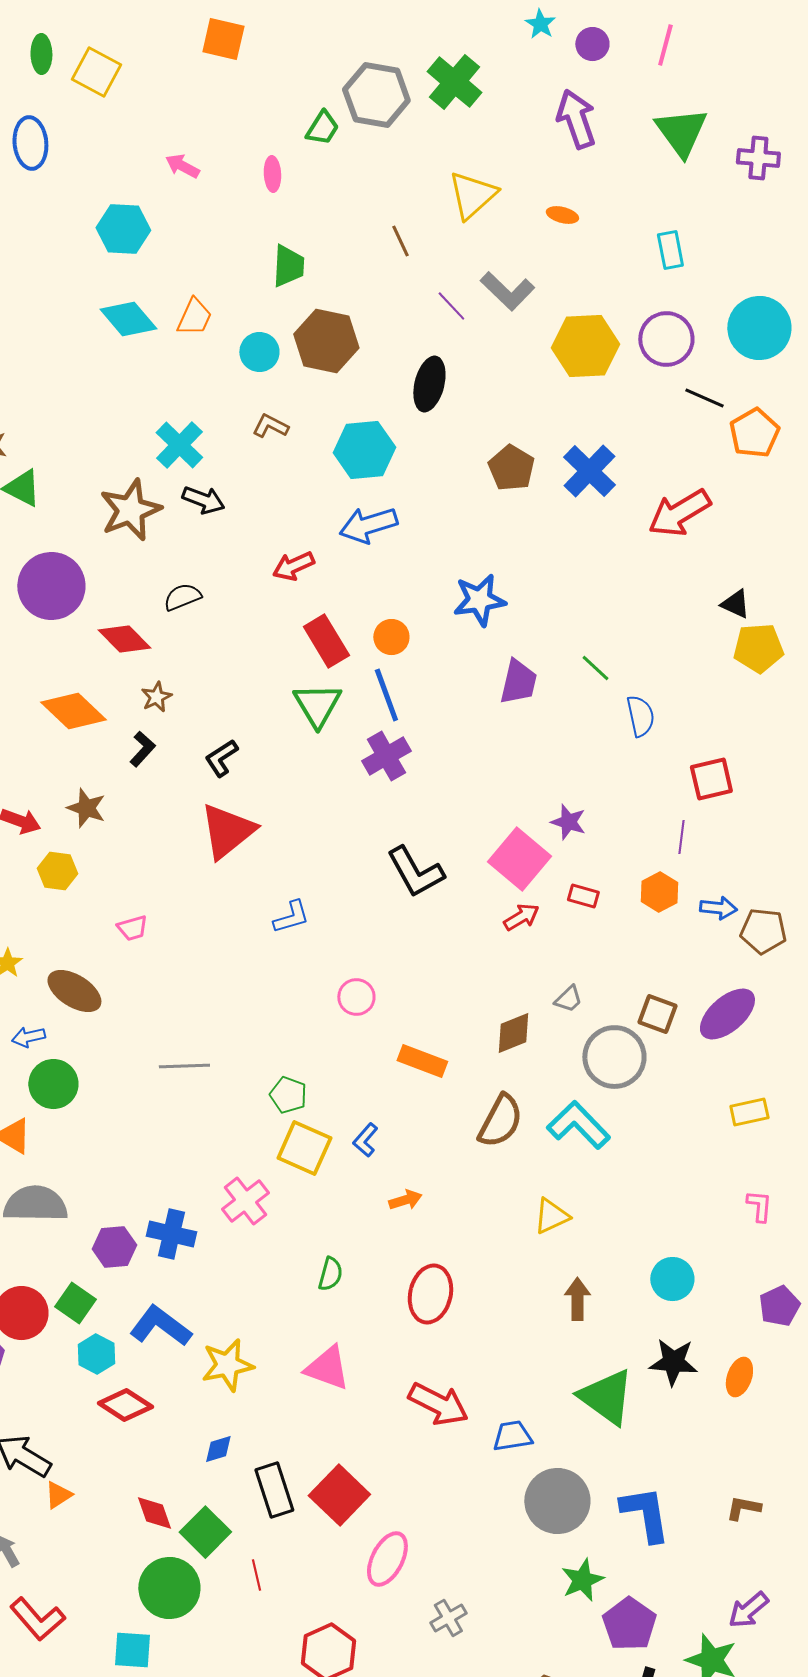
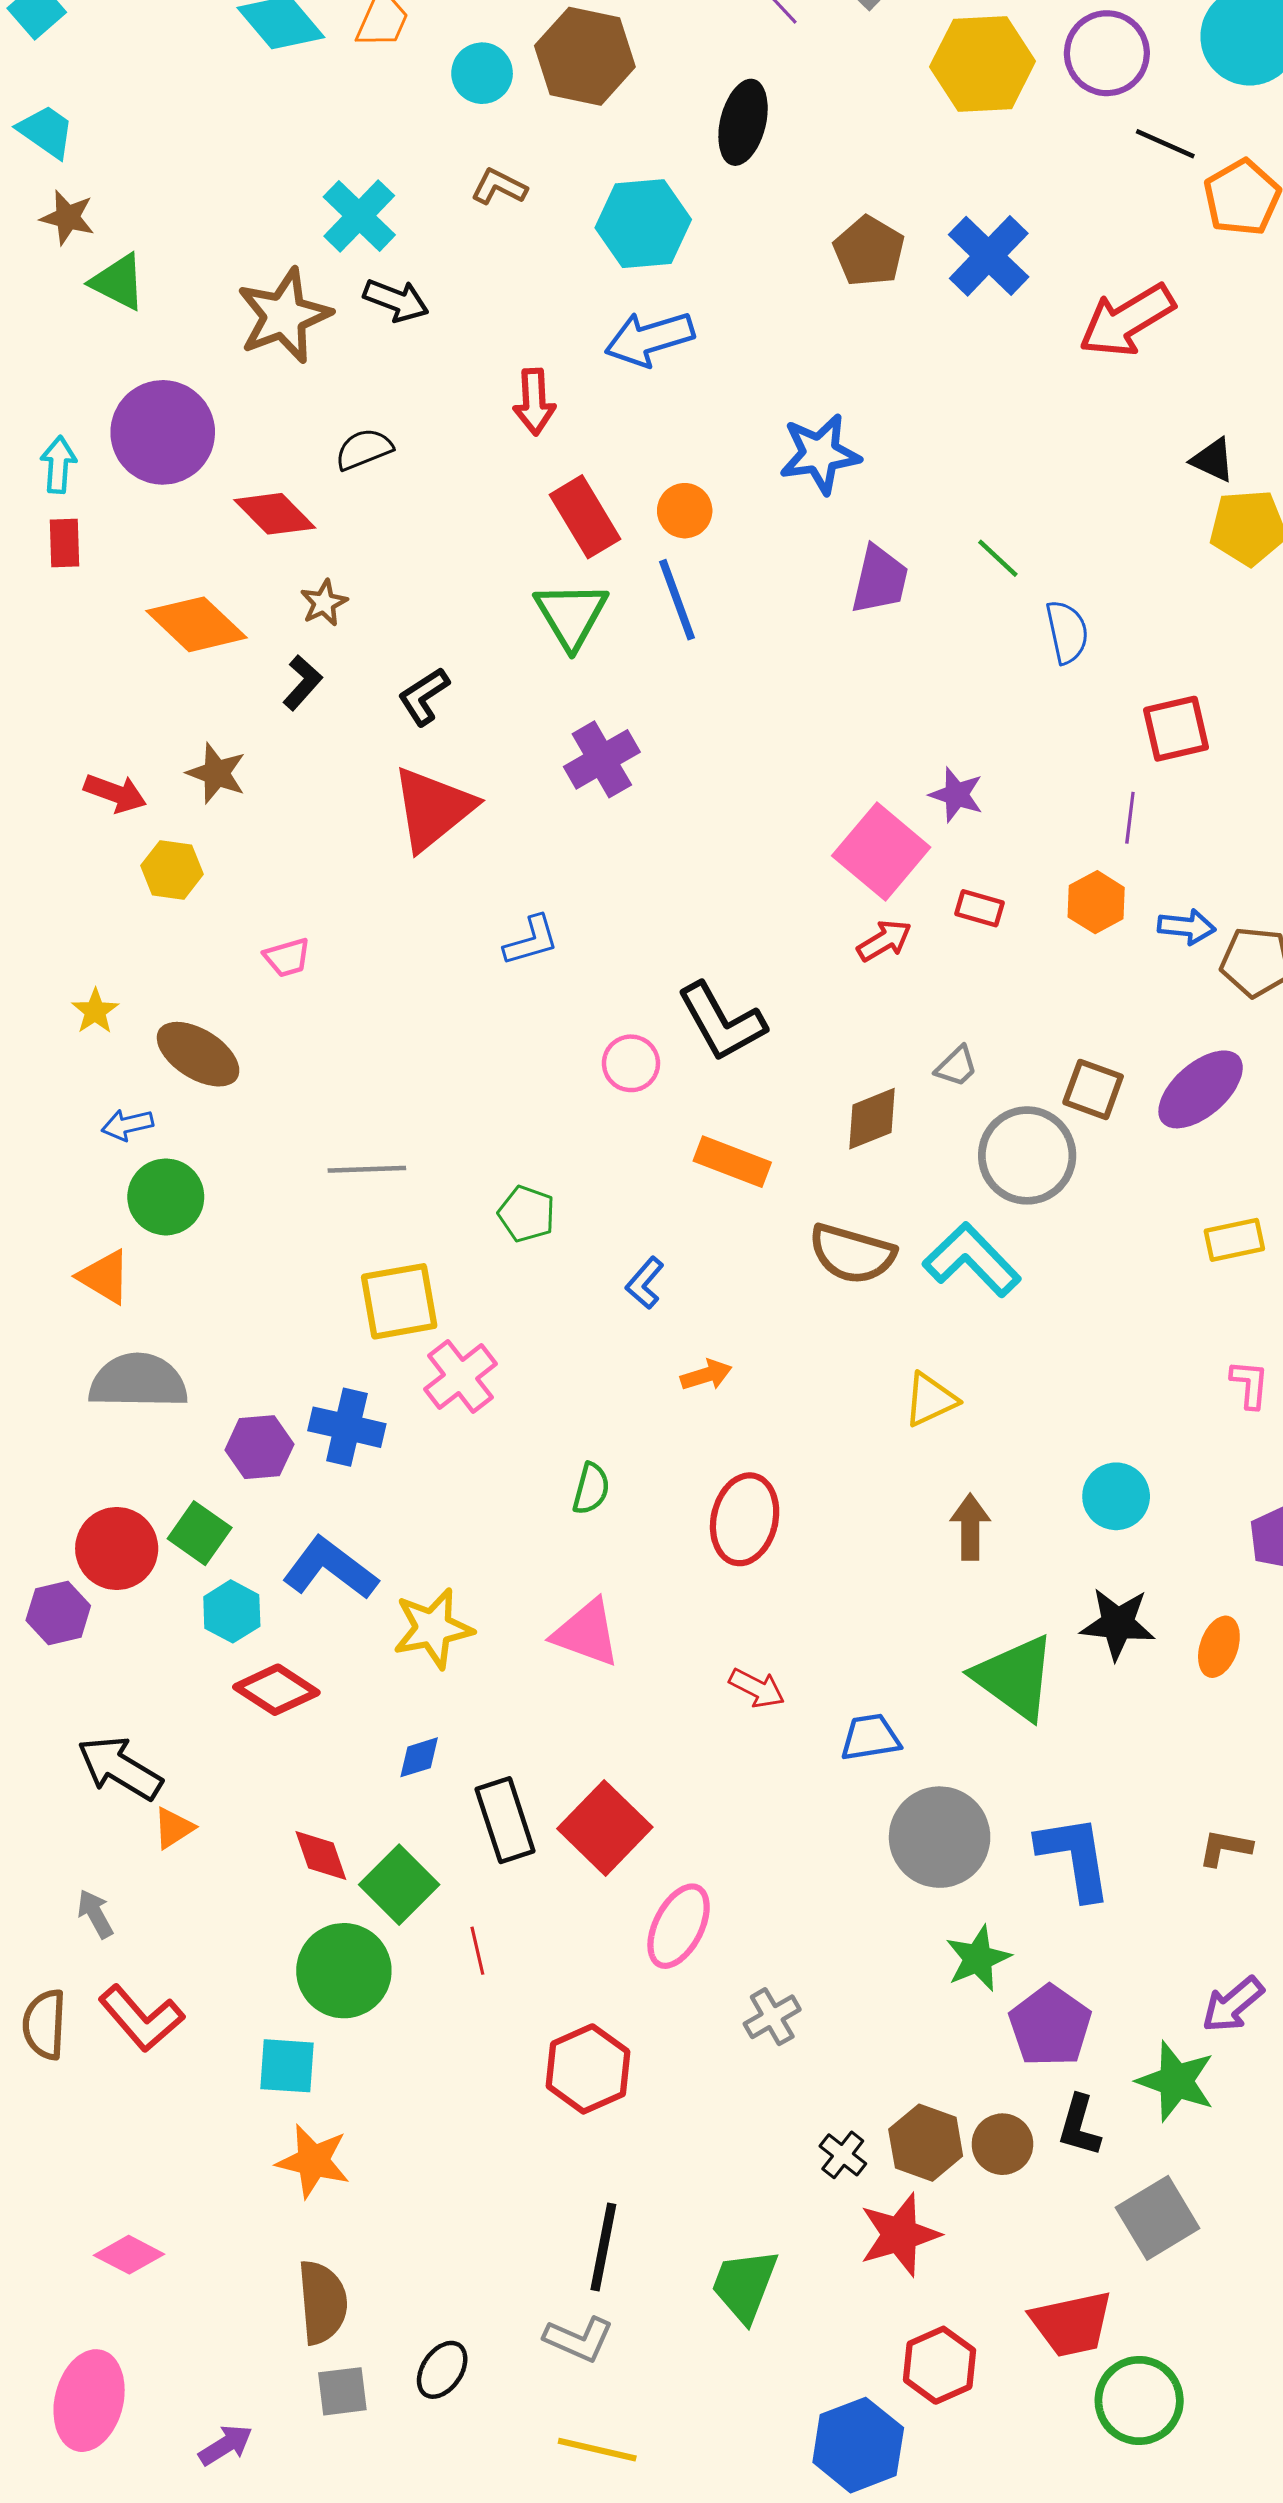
red arrow: (293, 566) -> (534, 402), turned -69
purple cross: (386, 756) -> (602, 759), moved
black L-shape: (415, 872) -> (722, 1022), moved
brown semicircle: (500, 1121) -> (852, 1254), turned 78
yellow square: (304, 1148) -> (399, 1301), moved, turned -34
red arrow: (438, 1404) -> (757, 1688), size x0.6

